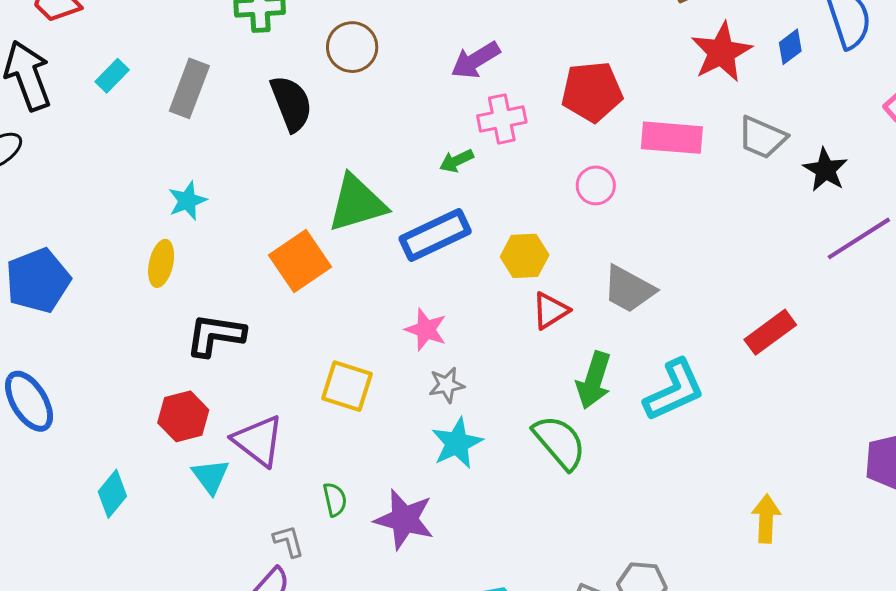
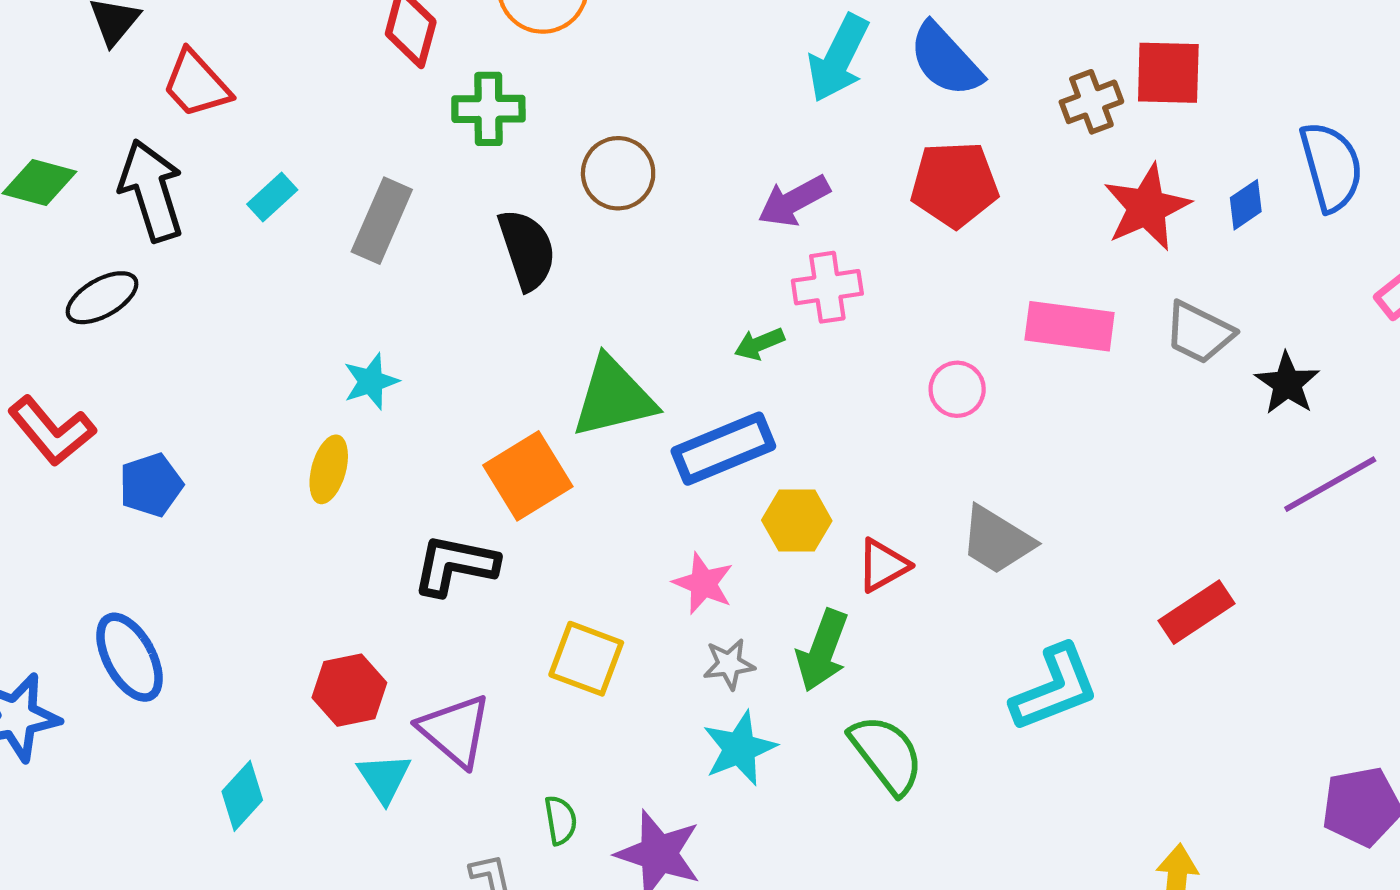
red pentagon: (592, 92) -> (954, 184), moved
yellow hexagon: (525, 256) -> (797, 520), moved
blue pentagon: (38, 280) -> (151, 485), size x0.7
black L-shape: (215, 335) -> (455, 565), moved
green arrow: (594, 380) -> (822, 650), moved

